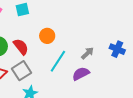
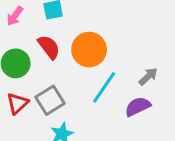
orange circle: (47, 36) -> (89, 50), size x1.5
red semicircle: (21, 47) -> (49, 47), moved

